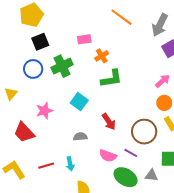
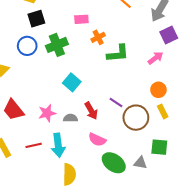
green L-shape: (111, 79) -> (118, 53), moved
pink arrow: (163, 81) -> (156, 58), moved
pink star: (44, 111) -> (47, 113), moved
red arrow: (109, 122) -> (91, 111), moved
purple line: (131, 153) -> (116, 102), moved
cyan arrow: (70, 164) -> (58, 145), size x1.6

